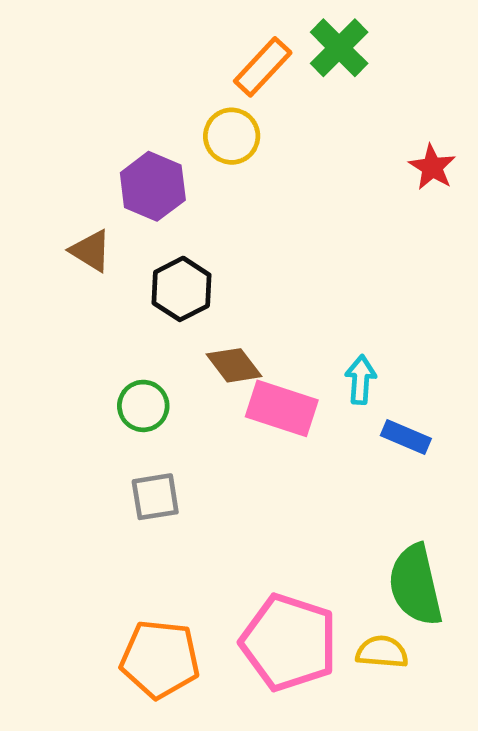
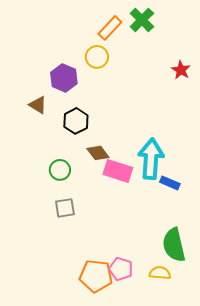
cyan arrow: (361, 380) -> (151, 159), size x2.0
pink pentagon: (289, 642) -> (121, 269), size x0.6
orange pentagon: (160, 659) -> (96, 276), moved

